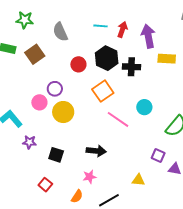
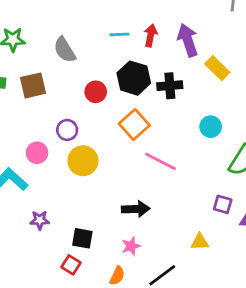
brown square: (35, 54) -> (33, 85), turned 30
yellow rectangle: (167, 59) -> (217, 68), turned 48
pink circle: (39, 102) -> (37, 153), moved
cyan circle: (144, 107) -> (211, 127), moved
purple star: (29, 142) -> (40, 220), moved
black square: (56, 155) -> (82, 238), moved

